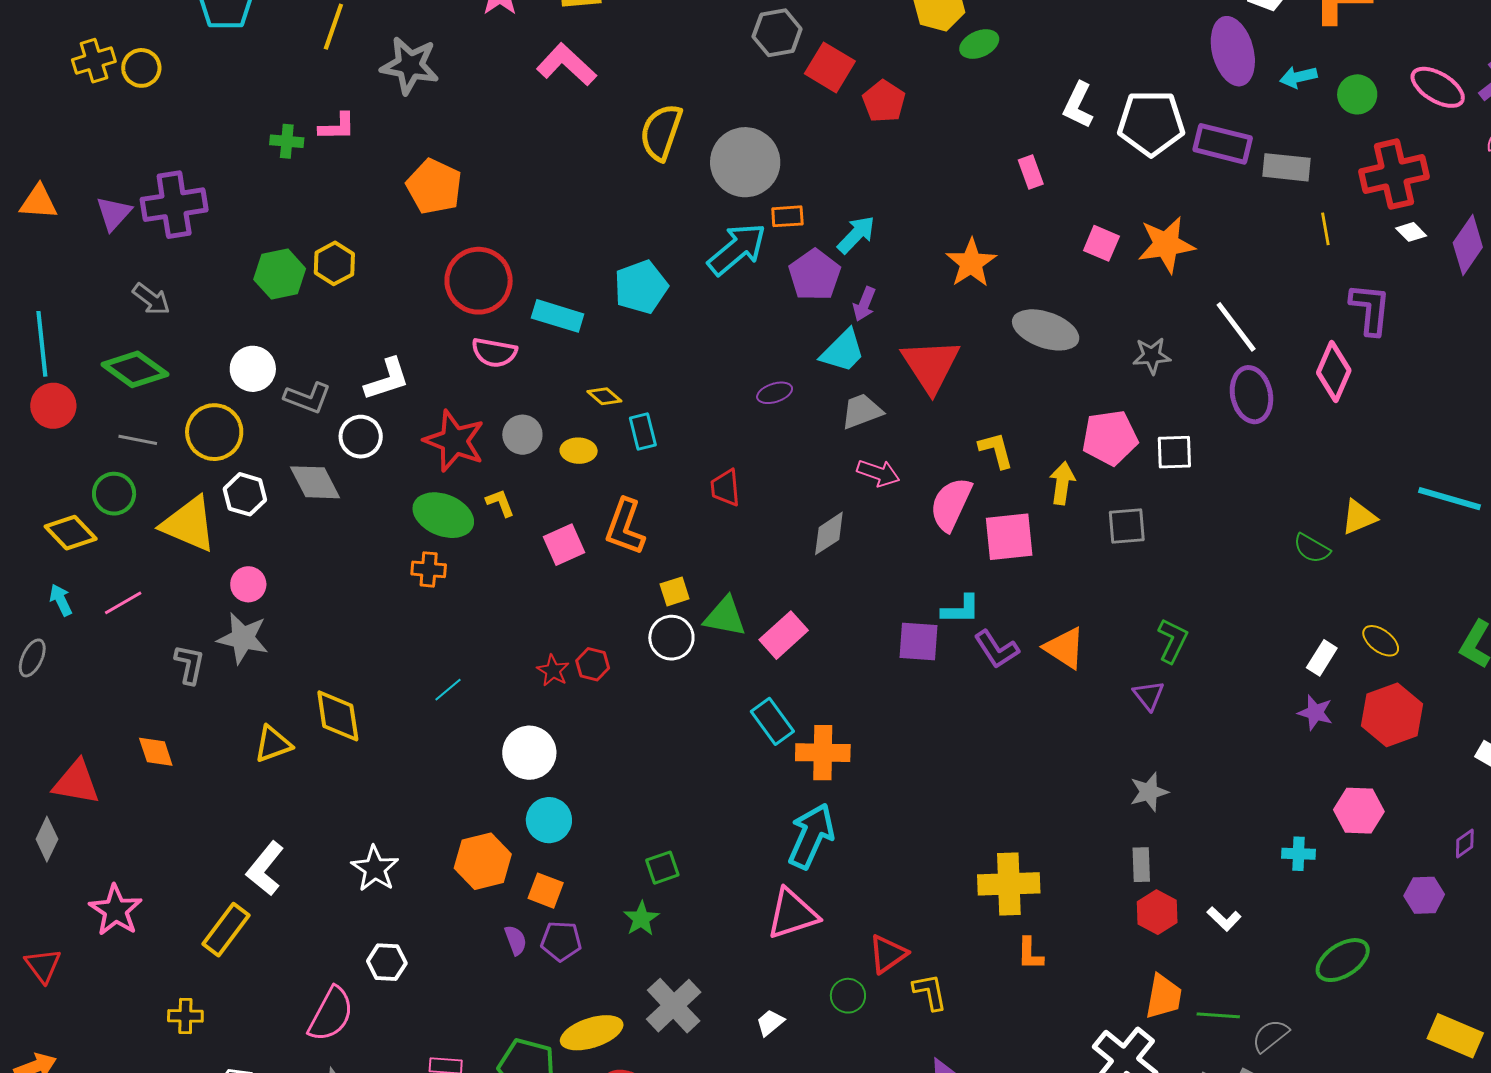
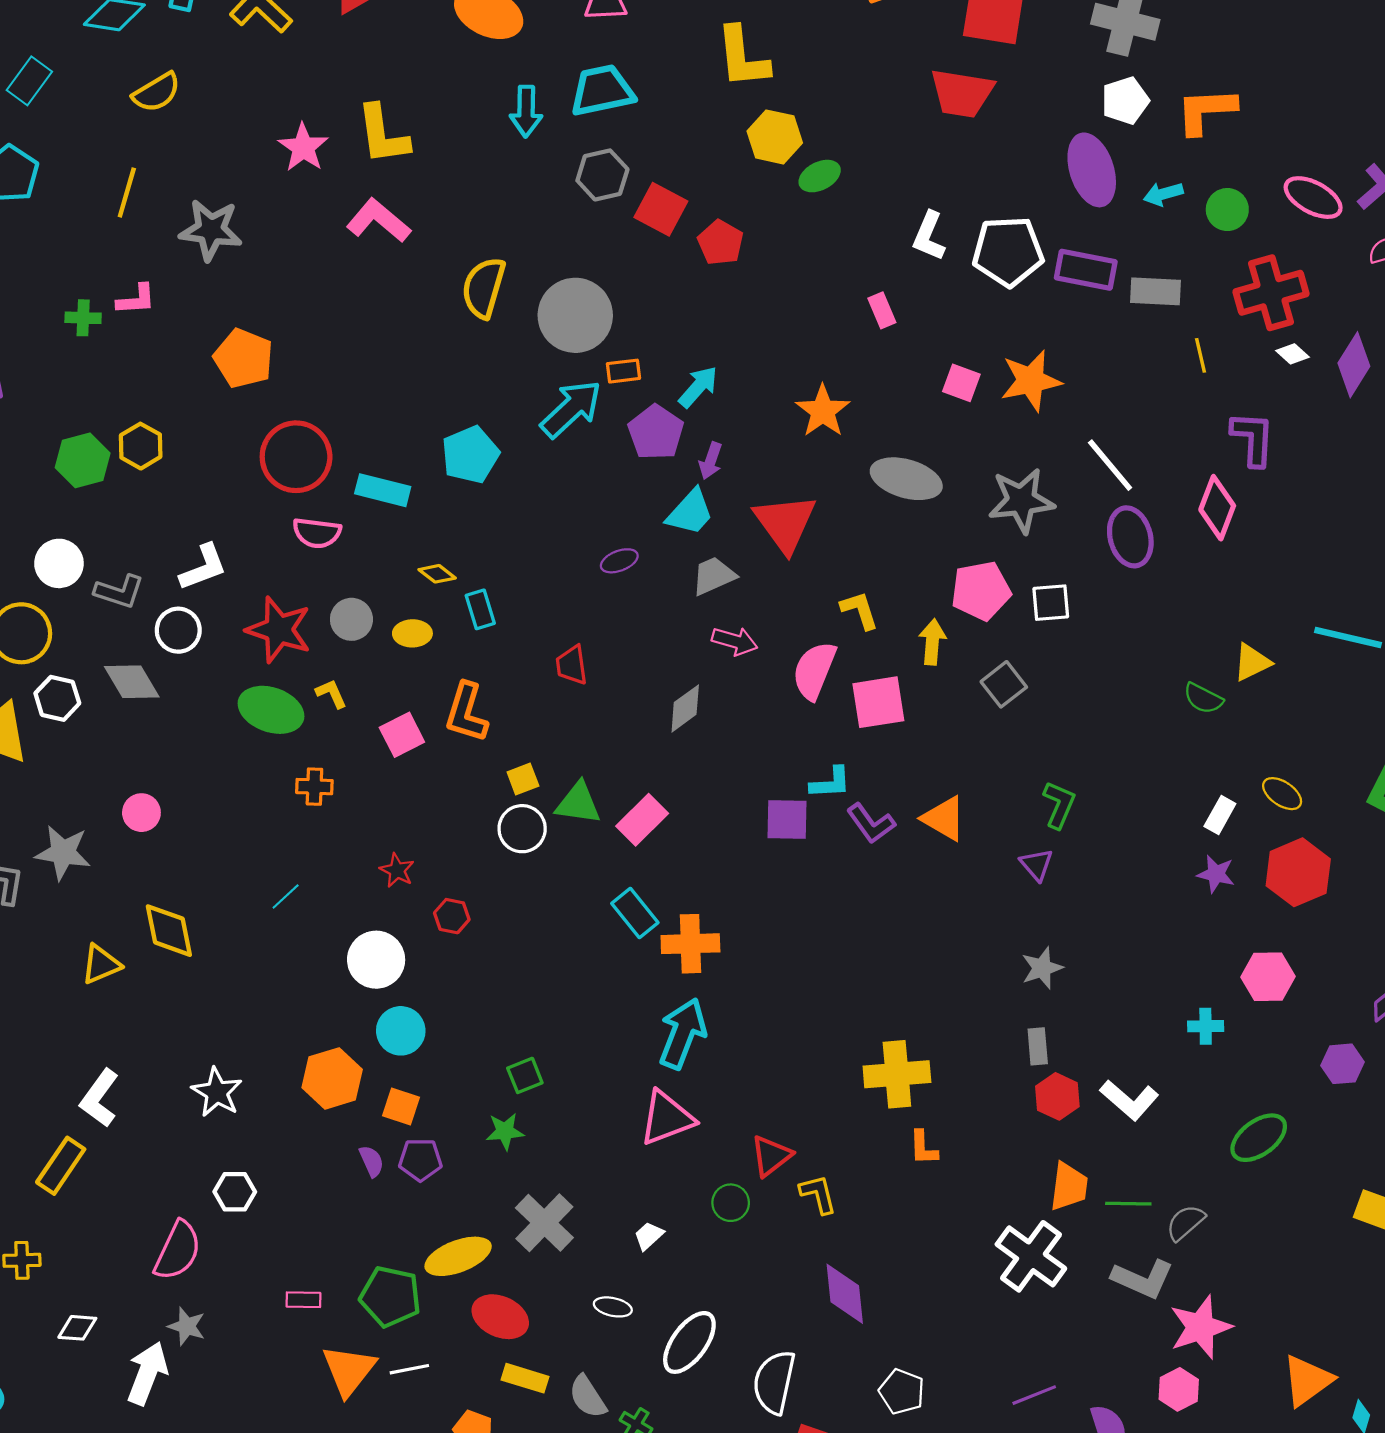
gray star: (1152, 356) -> (1021, 501), size x1.6
gray square: (1127, 526) -> (1004, 684), turned -30
orange cross: (429, 569) -> (314, 787), moved
pink circle: (248, 584) -> (141, 813), moved
red hexagon: (593, 664) -> (452, 916), moved
green star: (641, 919) -> (505, 1131), turned 30
white L-shape: (1224, 919) -> (1129, 1100), size x1.6

